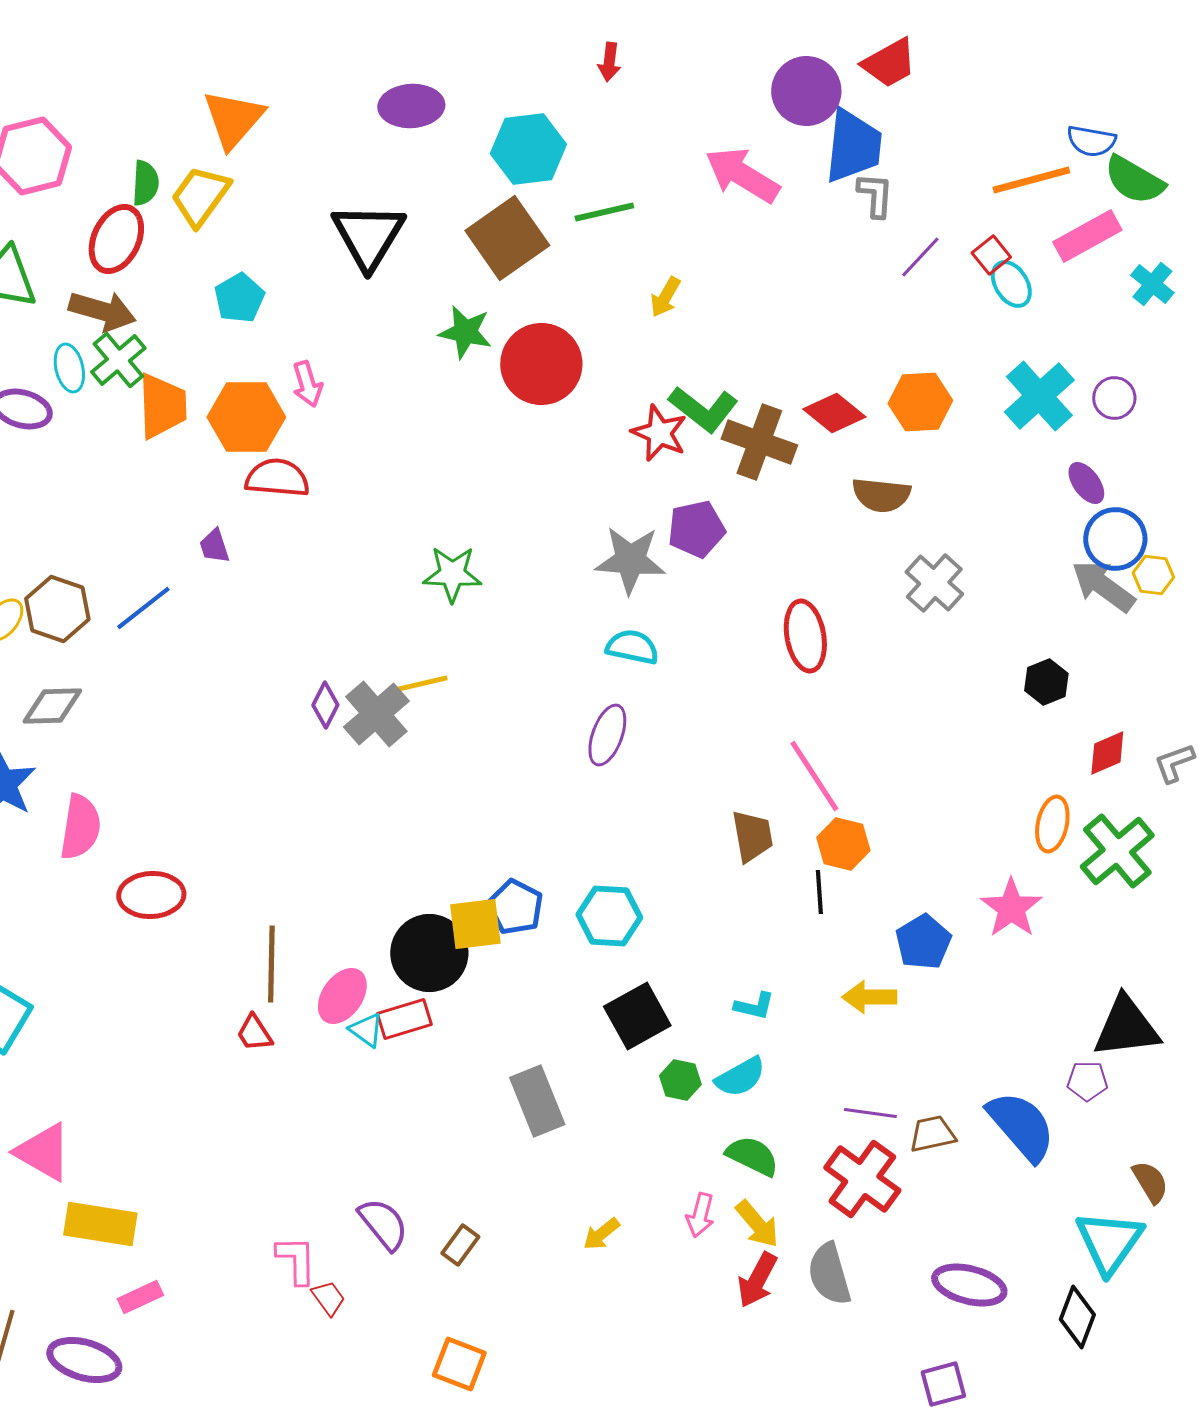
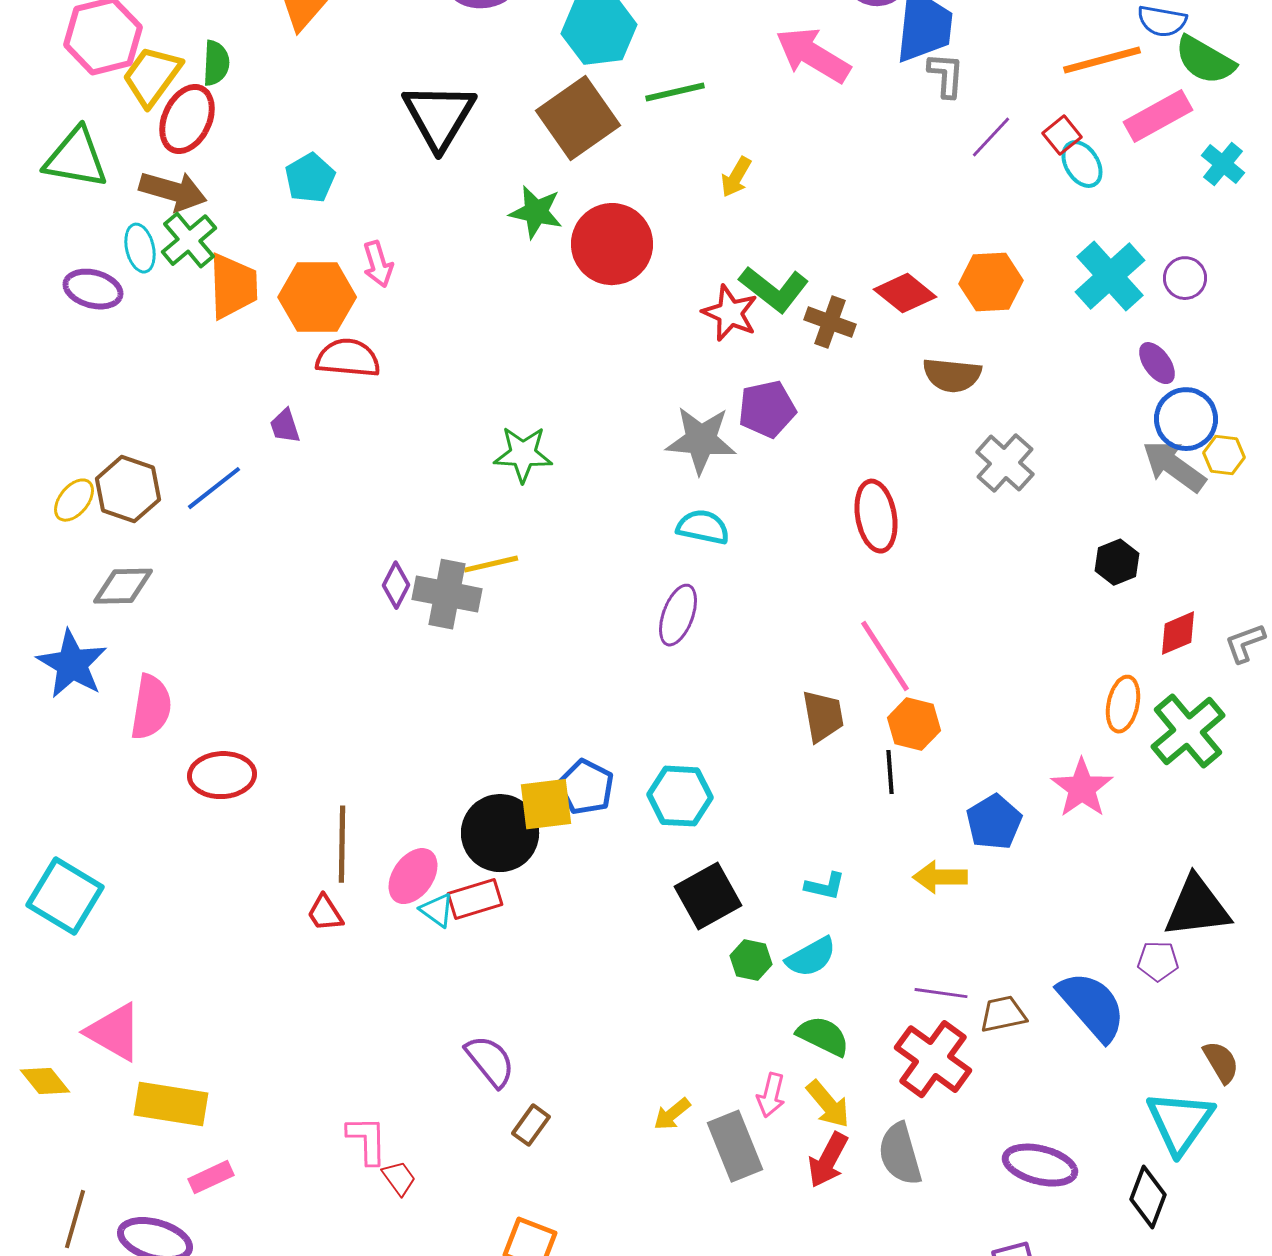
yellow trapezoid: (200, 196) -> (152, 76), moved
brown cross: (759, 442) -> (830, 322), size x0.7
gray cross: (376, 714) -> (447, 594), turned -38
gray rectangle: (537, 1101) -> (735, 1146), moved
purple semicircle: (383, 1224) -> (490, 1061), moved

